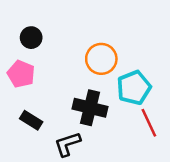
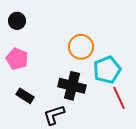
black circle: (31, 38) -> (17, 21), moved

